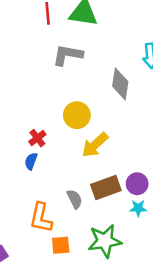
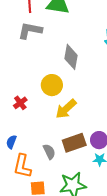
gray L-shape: (68, 55) -> (30, 30), moved
gray diamond: (120, 84) -> (71, 57), moved
blue semicircle: (31, 161) -> (11, 142), moved

